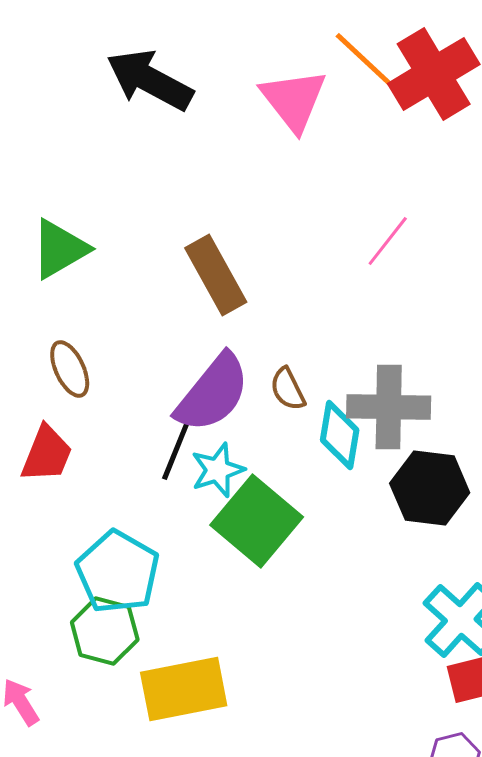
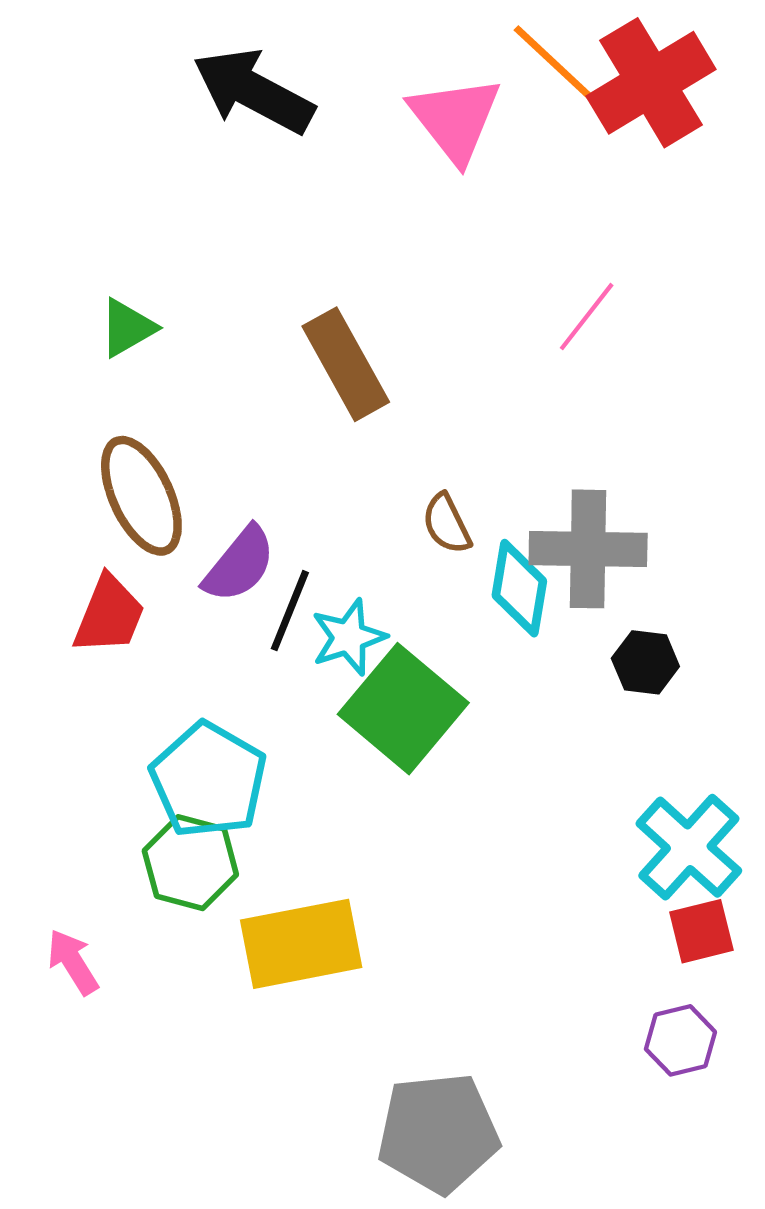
green triangle: (60, 249) -> (127, 328), size x0.7
brown ellipse: (70, 369) -> (141, 496), size x1.5
purple semicircle: (213, 393) -> (239, 564), moved, size x0.7
black hexagon: (430, 488) -> (645, 662), size x0.6

